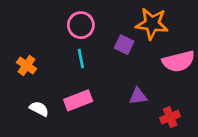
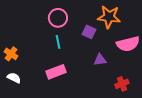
orange cross: (26, 66) -> (11, 54), moved
purple triangle: (138, 96) -> (100, 60), moved
white semicircle: (39, 109) -> (14, 78), moved

